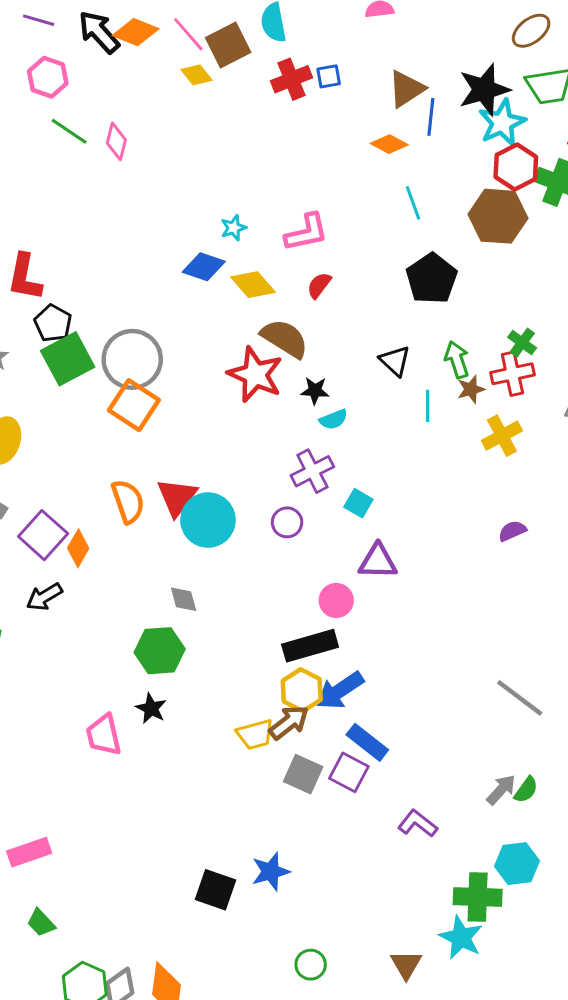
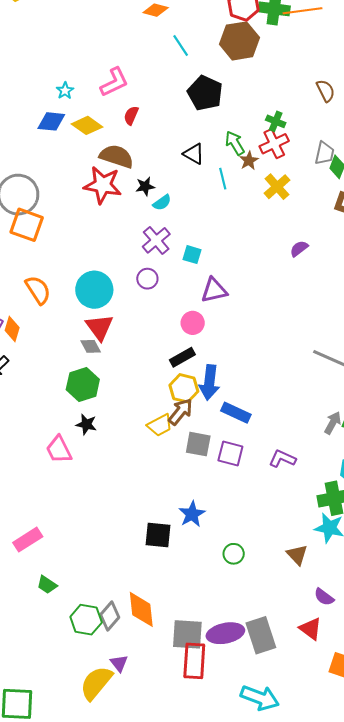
red triangle: (177, 497) -> (100, 327), moved
black rectangle: (310, 646) -> (182, 357), size x0.7
blue arrow: (340, 690) -> (209, 382), turned -36
purple square: (349, 772) -> (230, 453), moved
green circle: (311, 965) -> (234, 554), moved

